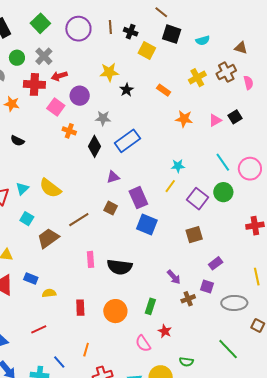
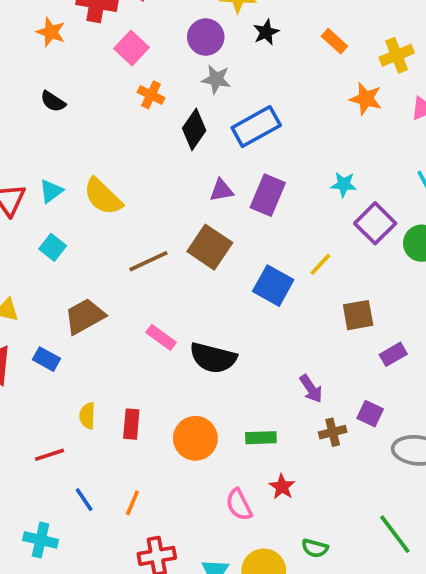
yellow cross: (197, 78) -> (397, 55), moved
purple circle: (80, 96) -> (206, 37), moved
yellow line: (170, 186) -> (320, 264), moved
purple rectangle: (138, 198) -> (268, 195), moved, turned 40
purple square: (197, 199) -> (375, 223), moved
brown square: (111, 208) -> (210, 247), size x1.6
brown trapezoid: (48, 238) -> (85, 316), moved
pink rectangle: (91, 259) -> (161, 337), turned -56
purple rectangle: (216, 263) -> (393, 354), moved
yellow semicircle: (49, 293) -> (87, 416), moved, turned -88
green rectangle: (150, 306) -> (261, 438), turned 63
blue line: (59, 362) -> (84, 500), moved

